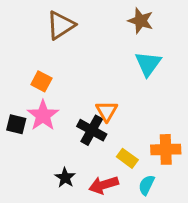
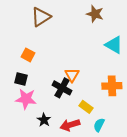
cyan triangle: (148, 64) -> (114, 45), moved, turned -36
pink star: (43, 115) -> (26, 99), moved, turned -30
black square: (16, 124) -> (21, 79), moved
orange cross: (166, 149) -> (112, 86), moved

